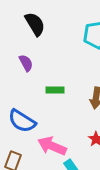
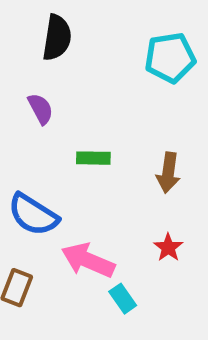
black semicircle: (35, 24) -> (57, 38), turned 40

